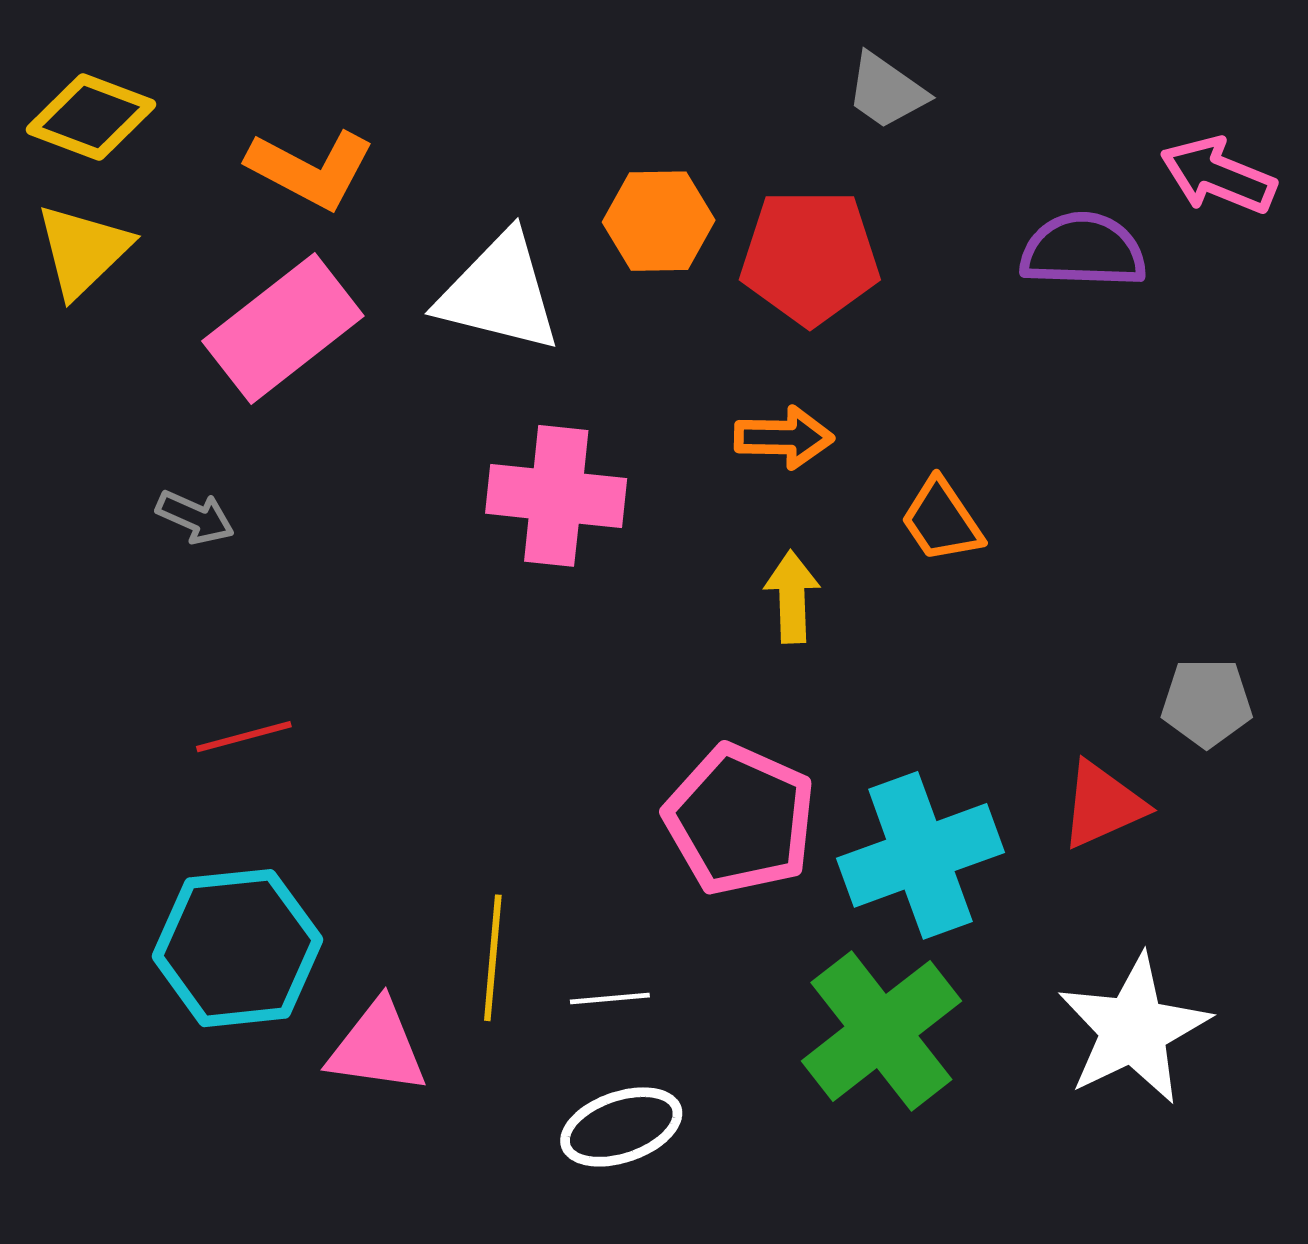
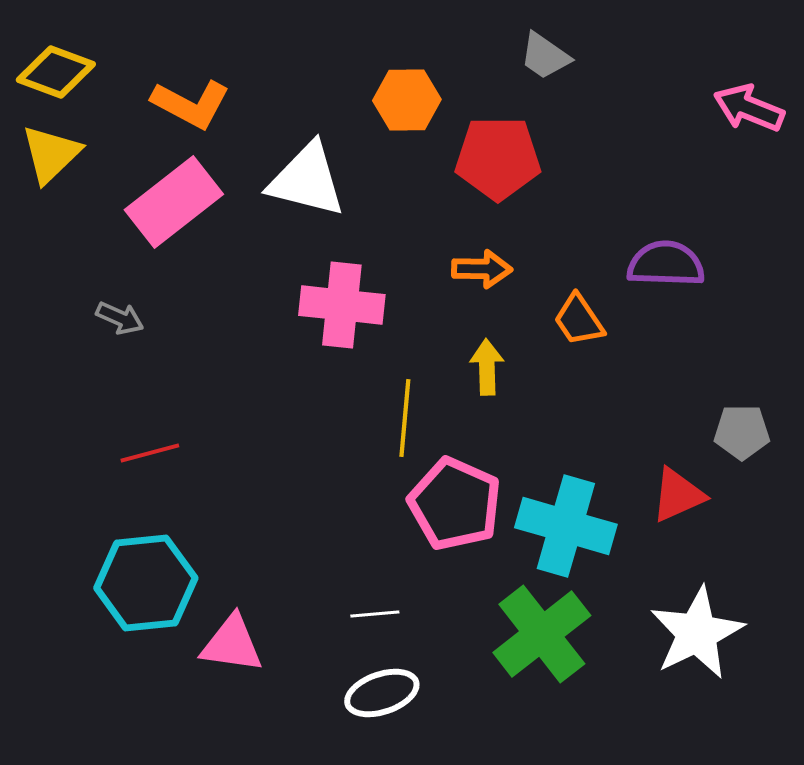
orange hexagon: (659, 221) -> (407, 100), moved
purple semicircle: (1083, 250) -> (666, 264), moved
cyan cross: (920, 855) -> (566, 526), turned 36
yellow line: (493, 958) -> (405, 418), moved

